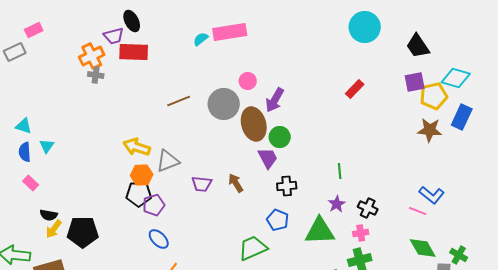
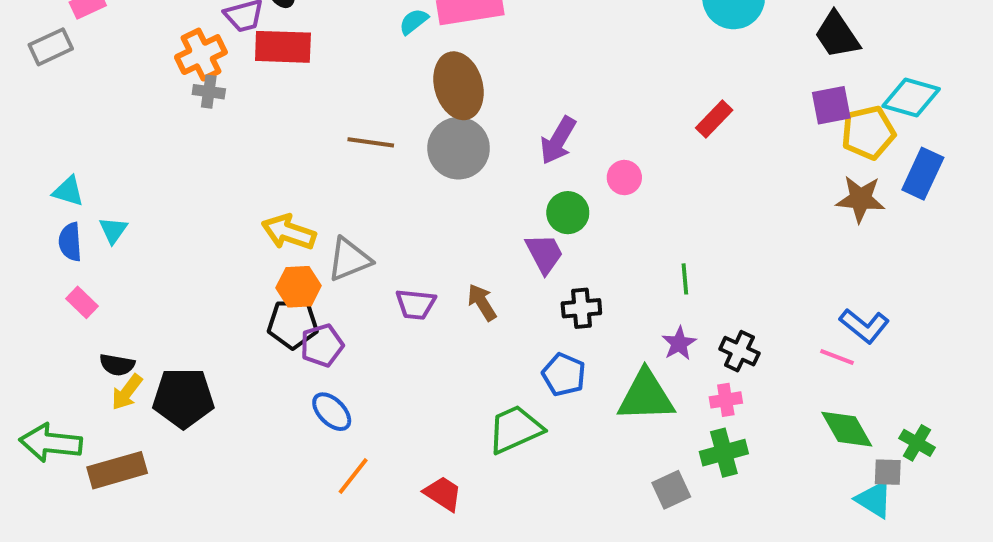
pink circle: (248, 81) -> (624, 178), moved
brown line: (179, 101) -> (371, 142), turned 30
brown ellipse: (254, 124) -> (459, 86), moved

